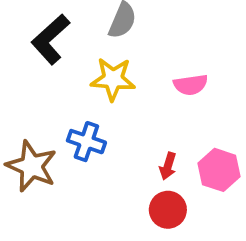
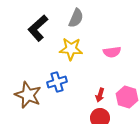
blue cross: (86, 142) -> (57, 82), turned -36

